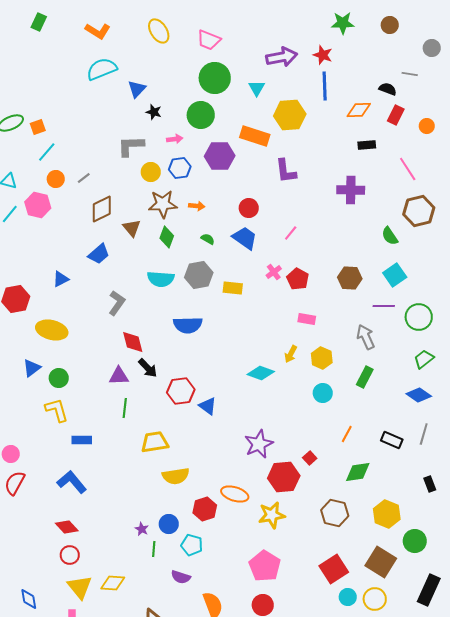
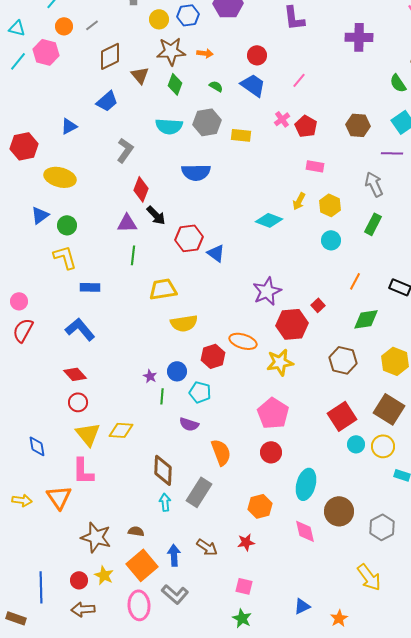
red diamond: (133, 342) -> (141, 189), turned 35

